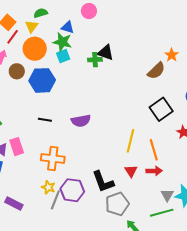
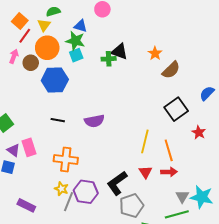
orange star: (172, 55) -> (155, 53), moved
brown circle: (17, 71) -> (31, 63), moved
black L-shape: (103, 182) -> (117, 183), turned 75

